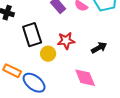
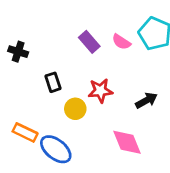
black rectangle: (32, 35) -> (53, 82), size x0.6

